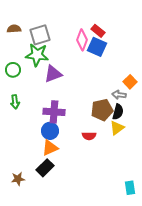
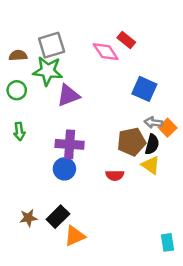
brown semicircle: (14, 29) -> (18, 55), moved
pink diamond: (82, 40) -> (106, 52), turned -55
blue square: (97, 47) -> (144, 89), moved
orange square: (130, 82) -> (168, 128), moved
yellow triangle: (117, 128) -> (151, 165), turned -49
orange triangle: (50, 148) -> (75, 236), moved
brown star: (18, 179) -> (28, 218), moved

